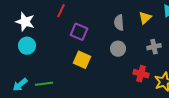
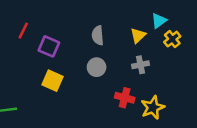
red line: (61, 11) -> (23, 31), moved
yellow triangle: (145, 18) -> (138, 35), moved

